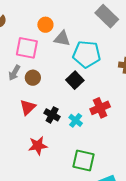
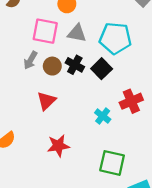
gray triangle: (62, 39) -> (77, 33), moved
black cross: (52, 115) -> (75, 65), moved

